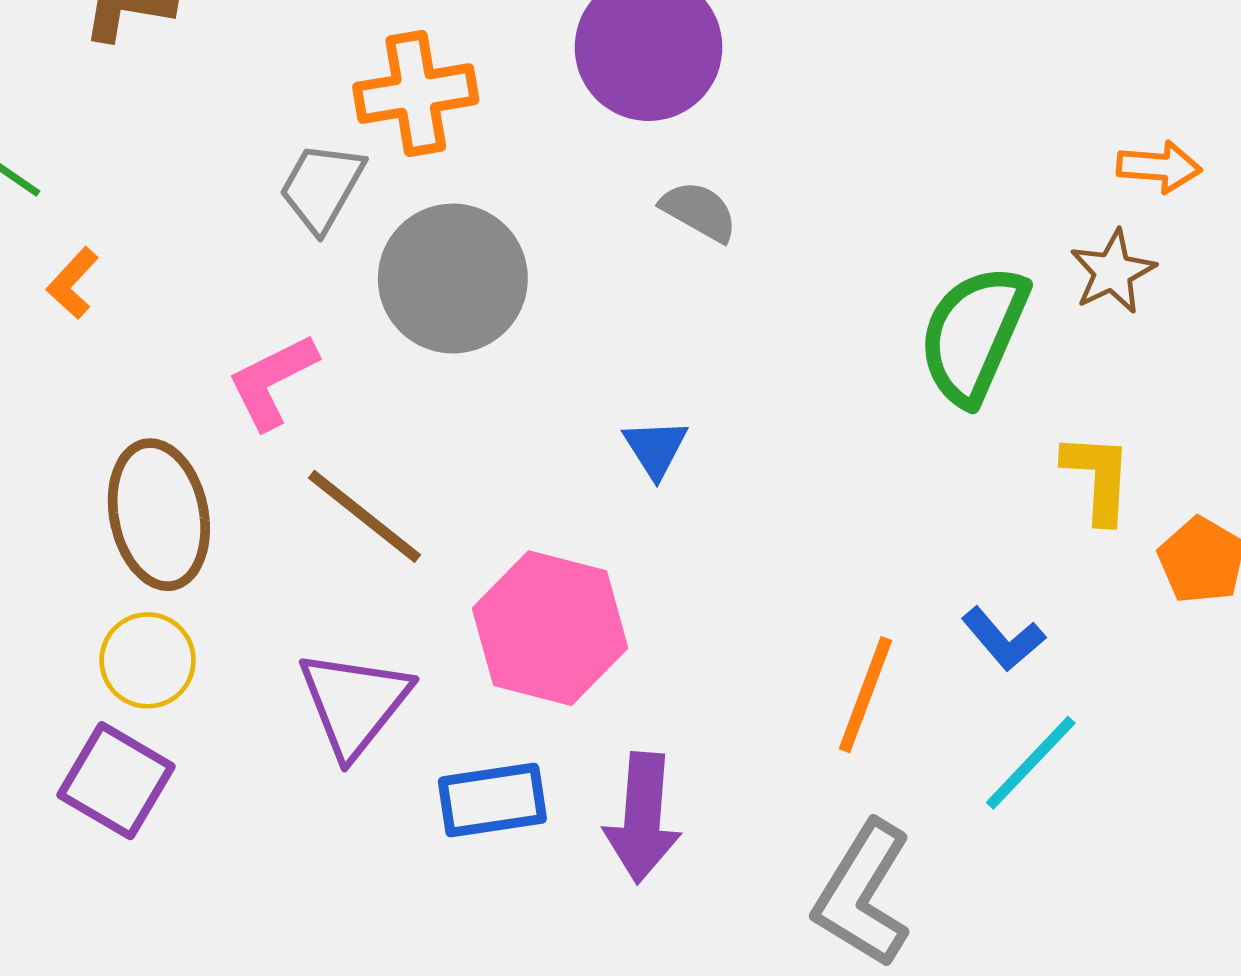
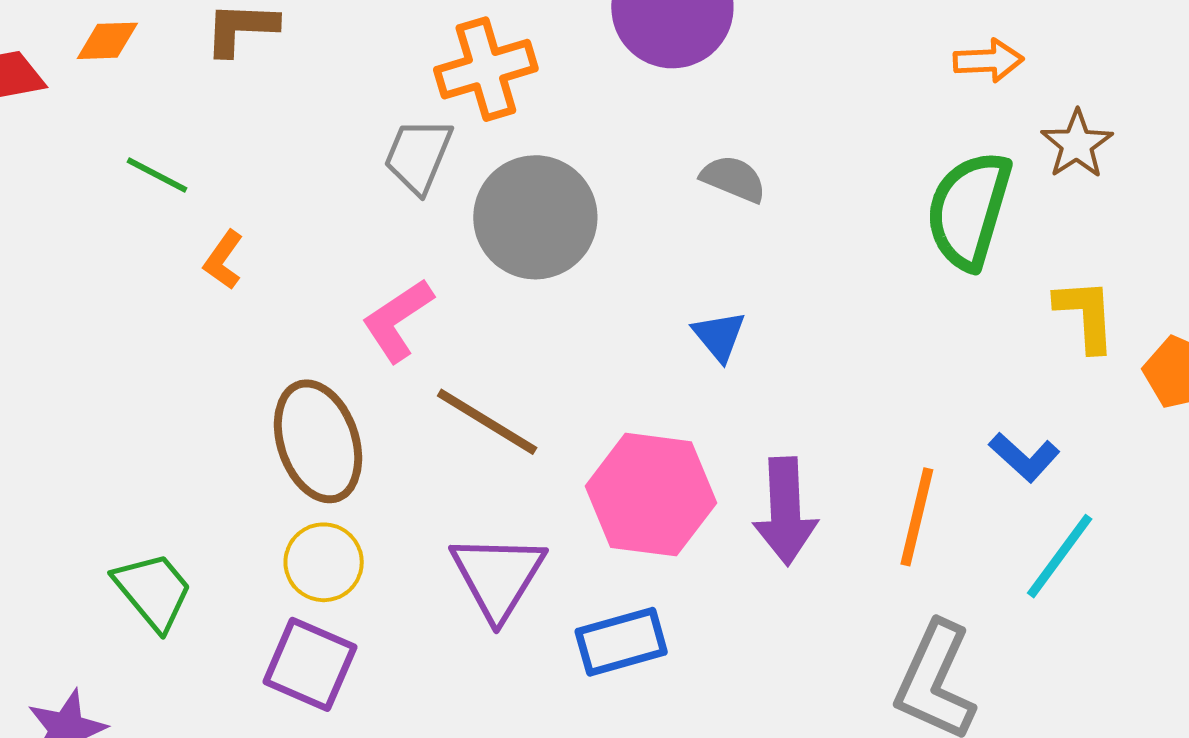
orange arrow: (1159, 167) -> (988, 61), moved
gray semicircle: (699, 211) -> (733, 179), moved
purple arrow: (643, 818) -> (785, 511), moved

